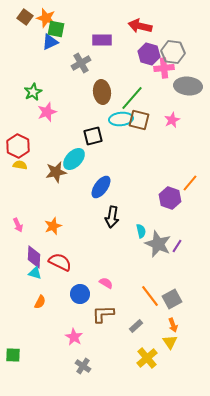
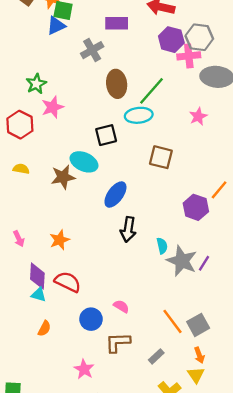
brown square: (139, 120) -> (161, 157), moved
red hexagon: (18, 146) -> (20, 125), moved
cyan ellipse: (74, 159) -> (84, 162), turned 70

